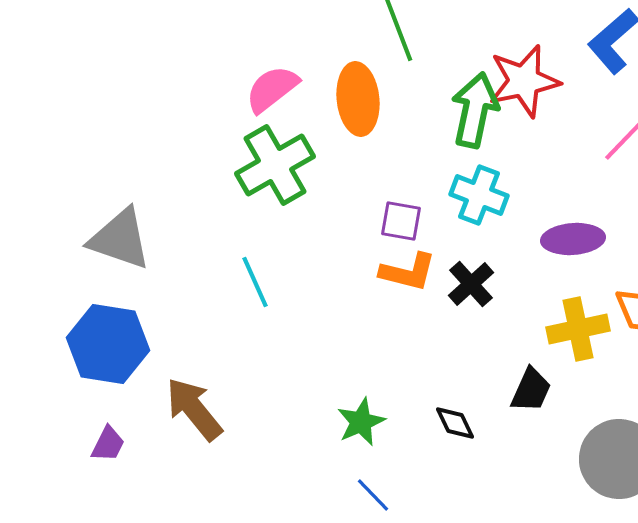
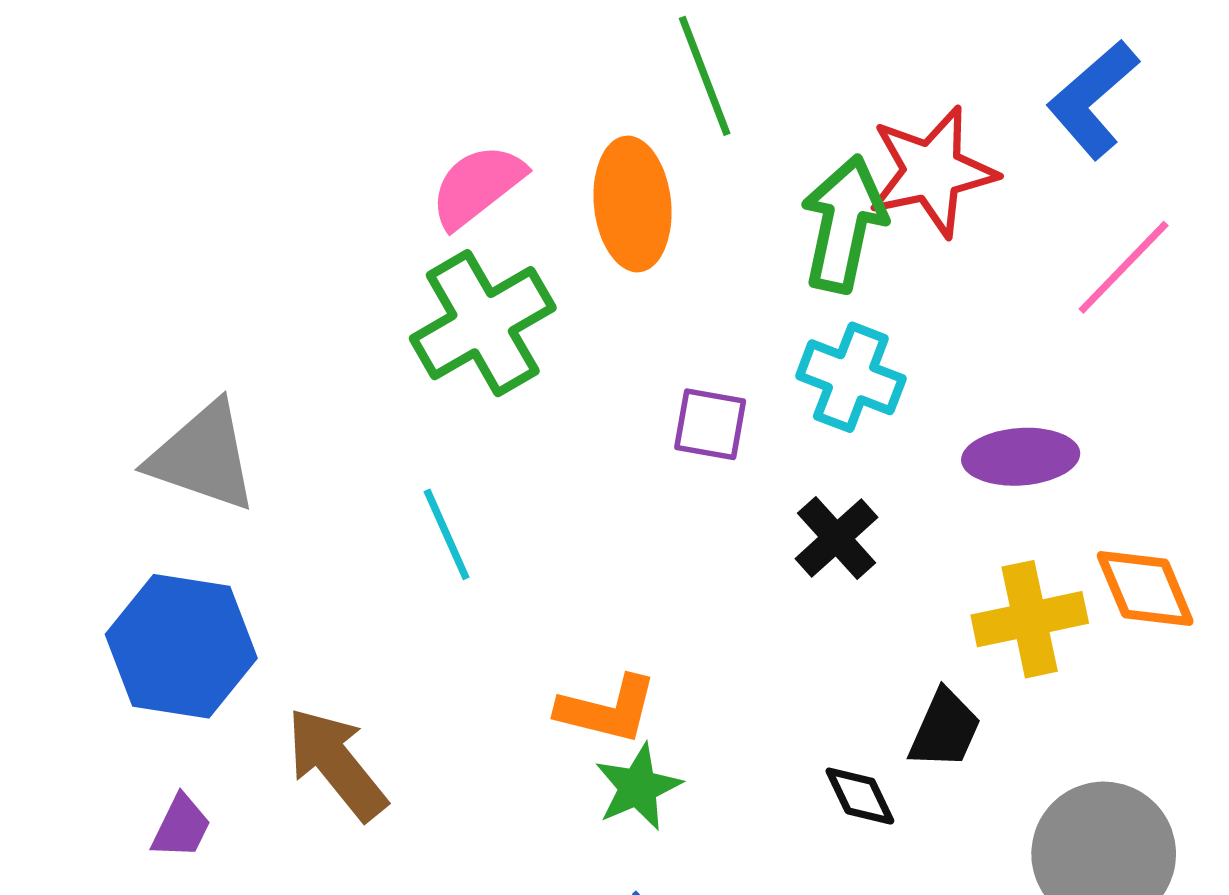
orange L-shape: (408, 272) -> (607, 709), moved
black diamond: (455, 423) -> (860, 796), moved

